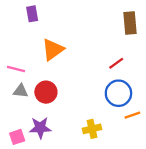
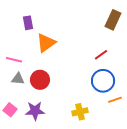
purple rectangle: (32, 14) -> (28, 23), moved
brown rectangle: (130, 23) -> (113, 20), turned 30
pink square: (17, 137) -> (10, 110), moved, turned -32

